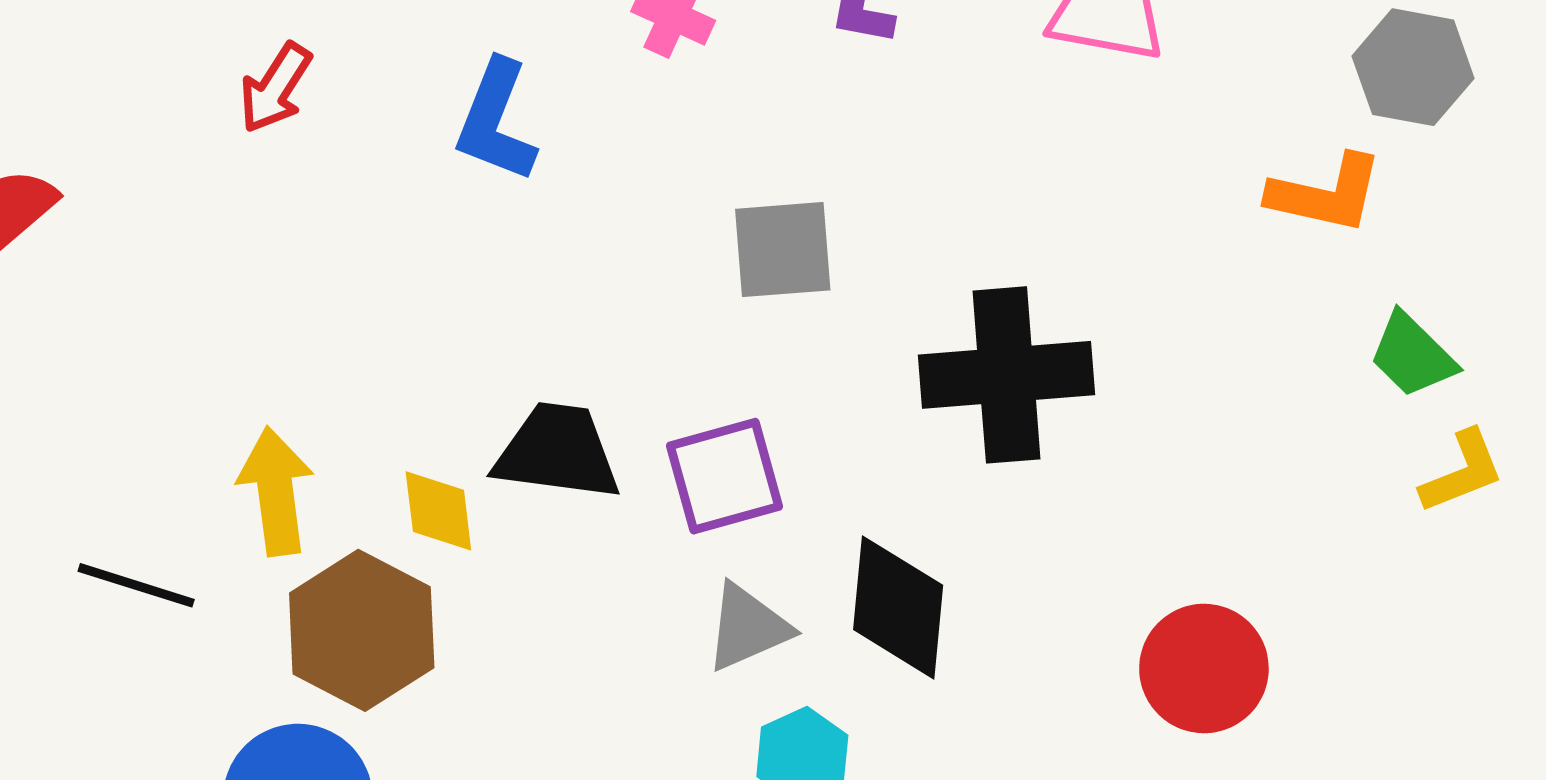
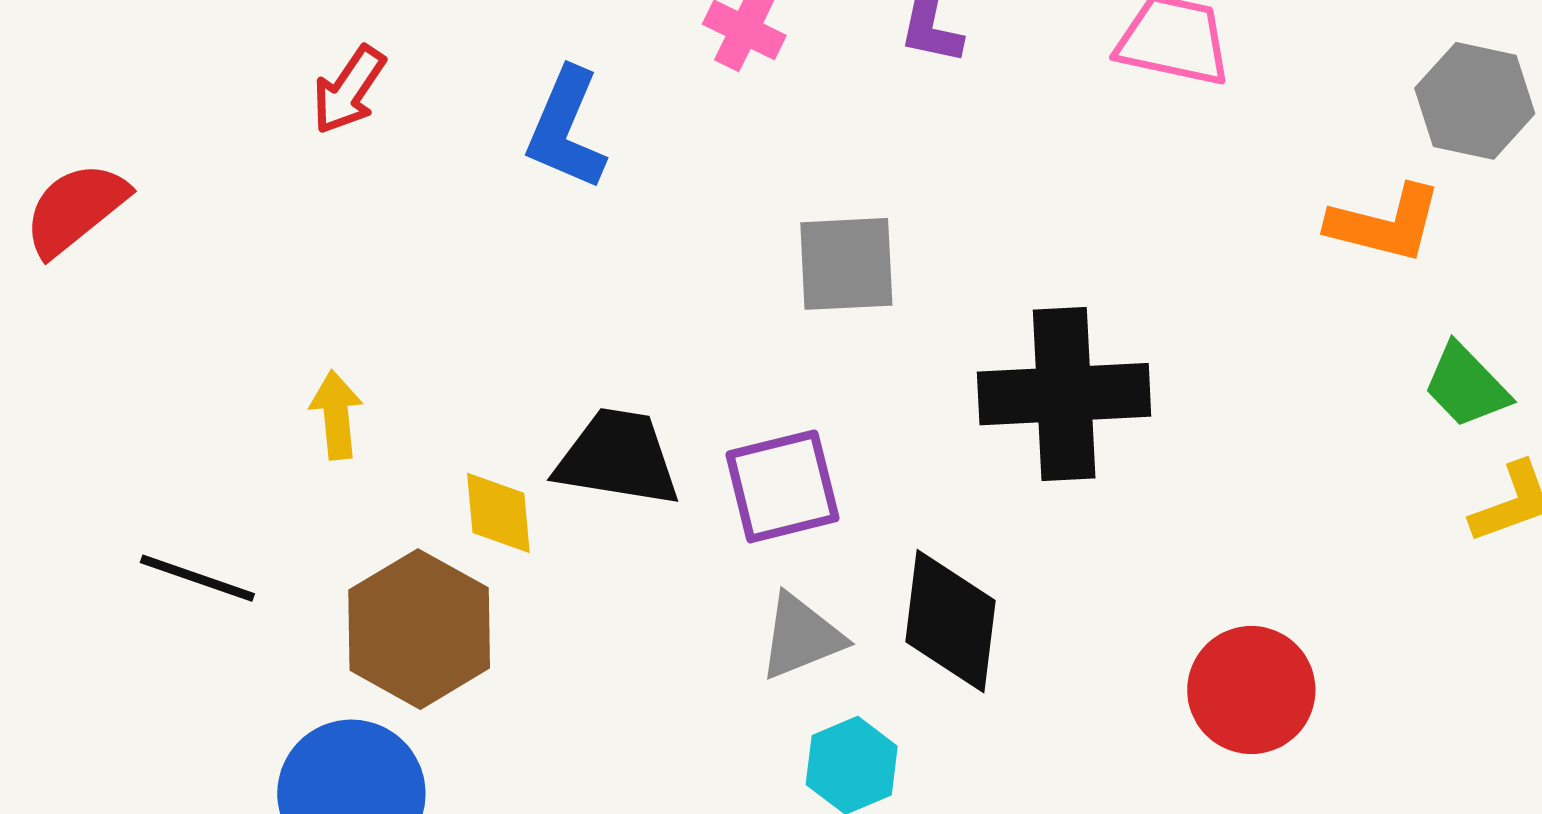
yellow arrow: (276, 491) -> (336, 415), moved, size x0.7

